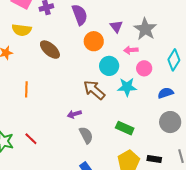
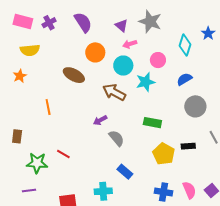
orange circle: (94, 41) -> (95, 52), moved
brown ellipse: (50, 50) -> (74, 75), moved
pink arrow: (131, 50) -> (130, 44), moved

